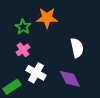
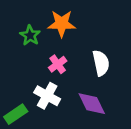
pink cross: (23, 50) -> (58, 64), moved

